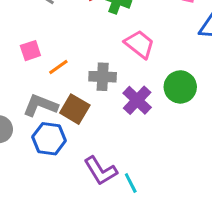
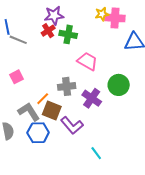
orange line: (58, 67) -> (43, 99), moved
gray L-shape: (40, 105) -> (29, 112), turned 45
purple L-shape: (101, 171) -> (72, 125), moved

